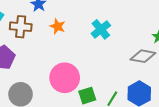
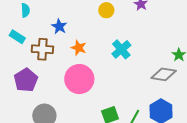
pink circle: (65, 78) -> (79, 79), moved

